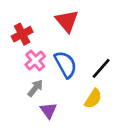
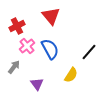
black line: (101, 68) -> (89, 52), moved
gray arrow: (35, 88) -> (14, 67), moved

